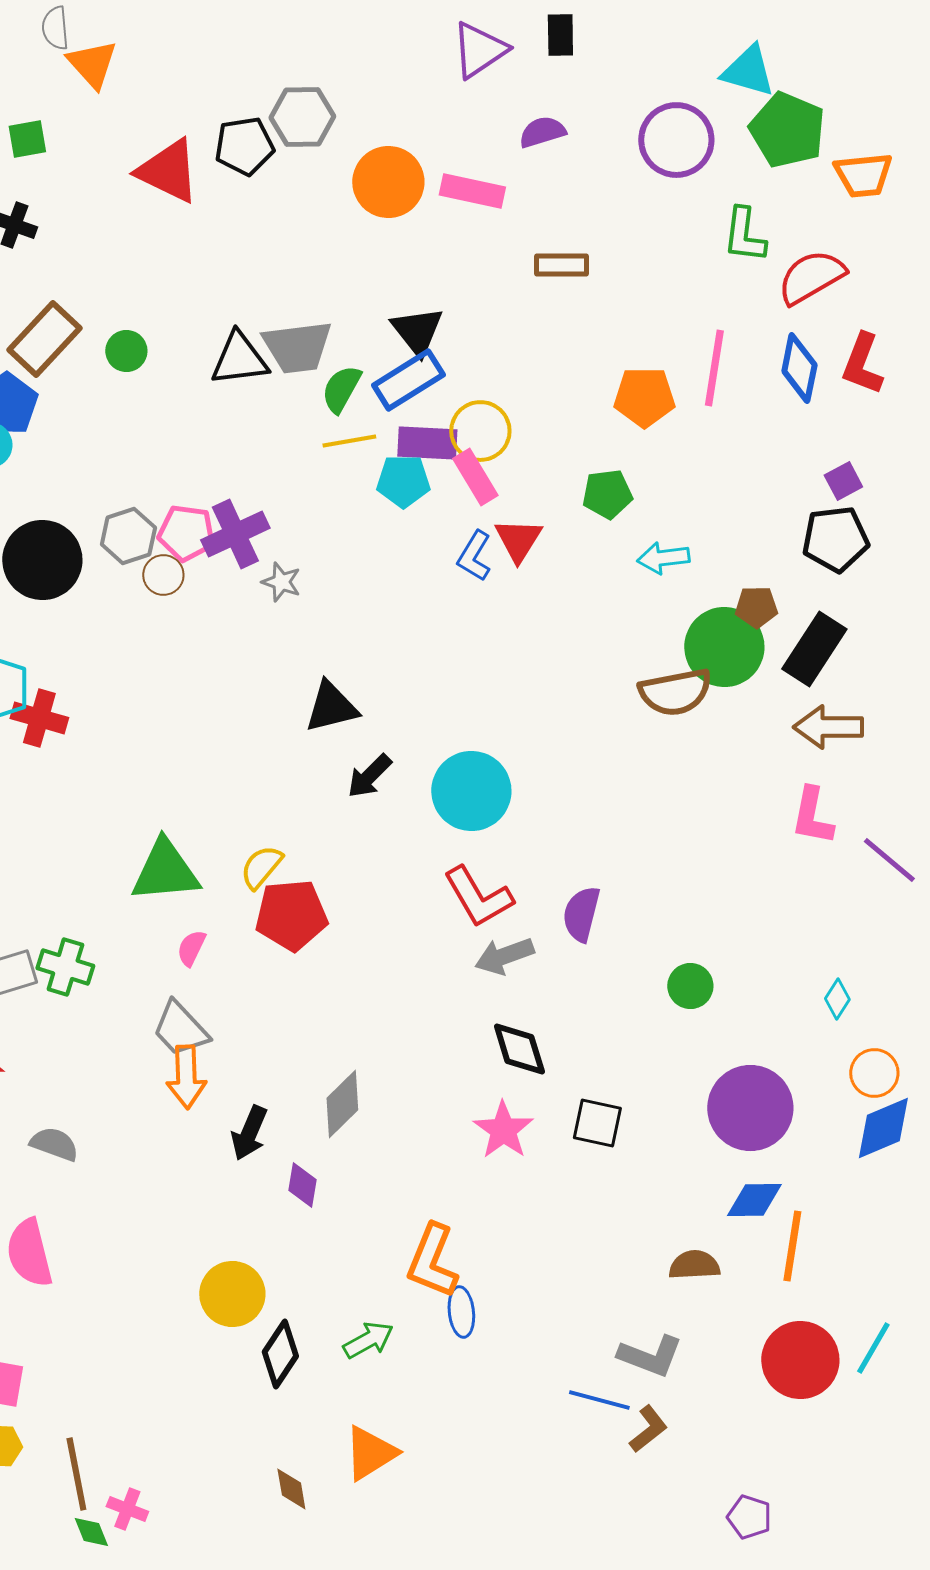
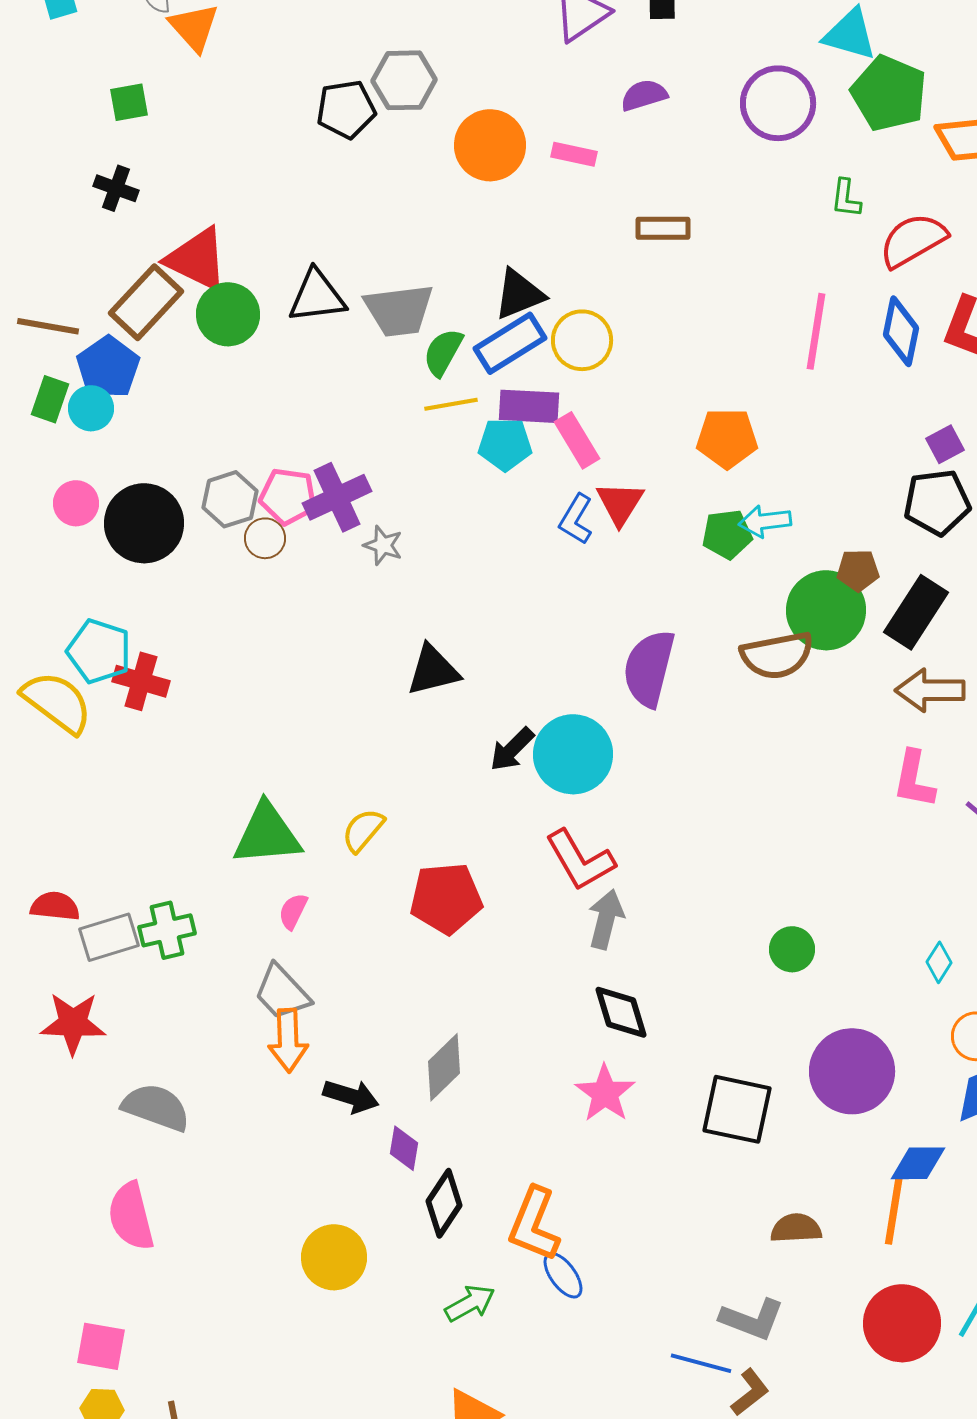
red triangle: (168, 171) -> (197, 259), moved
pink rectangle: (472, 191) -> (574, 154), size x0.7
green L-shape: (744, 235) -> (846, 198), size x0.7
black triangle: (417, 331) -> (519, 294), turned 46
green circle: (126, 351) -> (228, 314), size x1.5
black triangle: (239, 359) -> (317, 296), moved
orange pentagon: (644, 397) -> (727, 438), moved
yellow circle: (480, 431) -> (582, 340), moved
green pentagon: (607, 494) -> (727, 534), moved
black arrow: (369, 776) -> (512, 749), moved
purple semicircle: (581, 914) -> (649, 668), moved, size x1.4
red pentagon: (291, 915) -> (446, 898), moved
gray arrow: (504, 956) -> (606, 919), turned 124
green cross: (65, 967) -> (167, 930), turned -30
black square: (597, 1123) -> (737, 1109), moved, size x1.4
black arrow: (249, 1133) -> (351, 1096), turned -96
gray semicircle: (54, 1144) -> (156, 1107), size x1.4
blue diamond: (754, 1200) -> (918, 1163), moved
blue ellipse: (461, 1312) -> (563, 1275), turned -30
black diamond: (280, 1354) -> (444, 1203), moved

